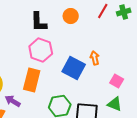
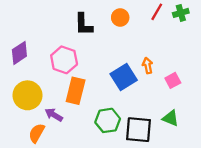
pink hexagon: (41, 50) -> (64, 60), moved
blue square: (74, 68) -> (124, 77), turned 30
pink square: (117, 81) -> (173, 80), moved, turned 32

